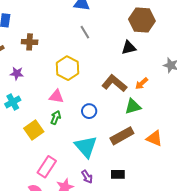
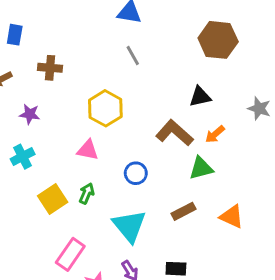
black triangle: (129, 48) -> (200, 97), moved
green arrow: (56, 118) -> (87, 193), moved
brown rectangle: (122, 136) -> (184, 211), size x0.7

